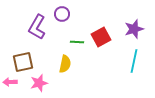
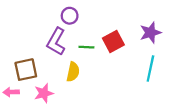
purple L-shape: (37, 27) -> (56, 42), moved

